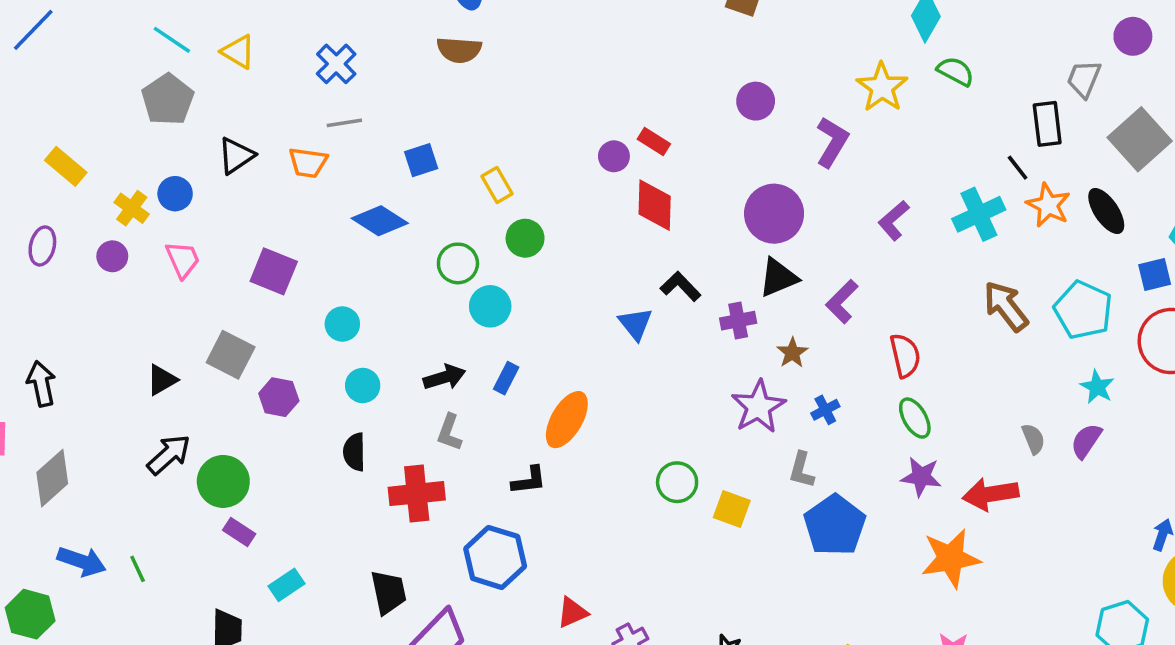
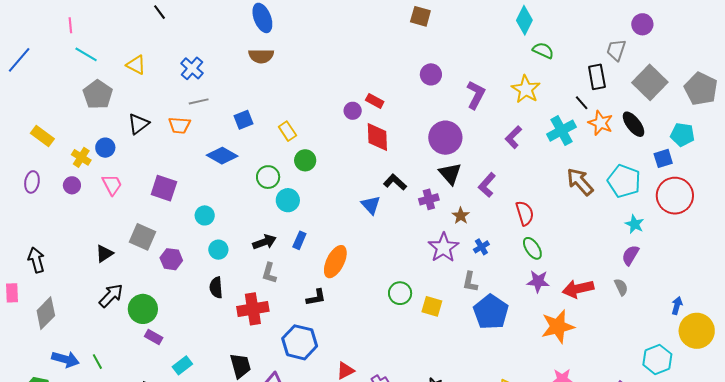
cyan line: (172, 40) -> (86, 54), moved
yellow star: (882, 87) -> (526, 89), moved
black triangle: (778, 278) -> (450, 174), turned -45
gray semicircle: (1033, 439) -> (621, 287), moved

